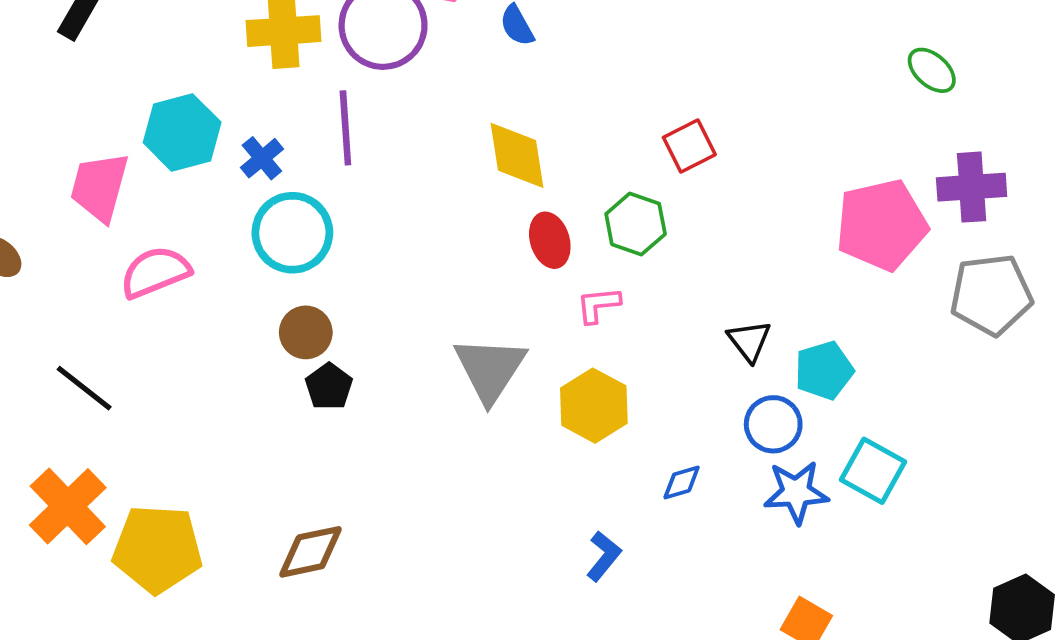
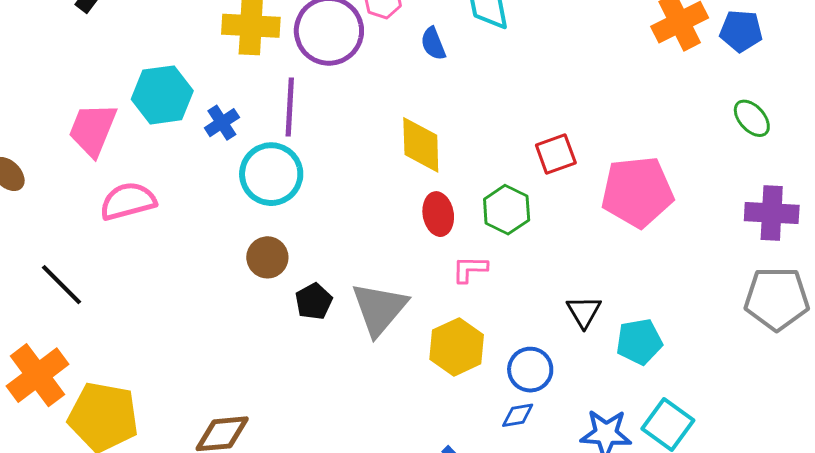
pink pentagon: (882, 225) -> (637, 192), moved
cyan circle: (292, 233) -> (271, 174), moved
brown circle: (306, 332) -> (267, 257), moved
black pentagon: (329, 386) -> (314, 301), moved
blue circle: (773, 424) -> (530, 370), moved

